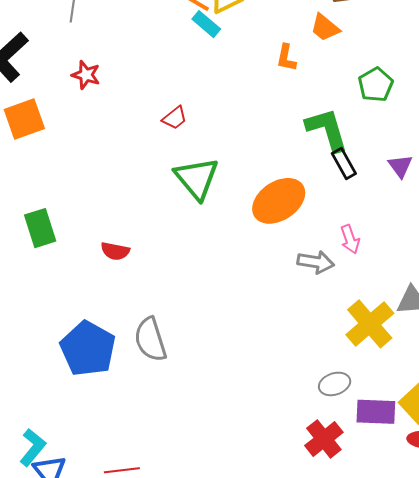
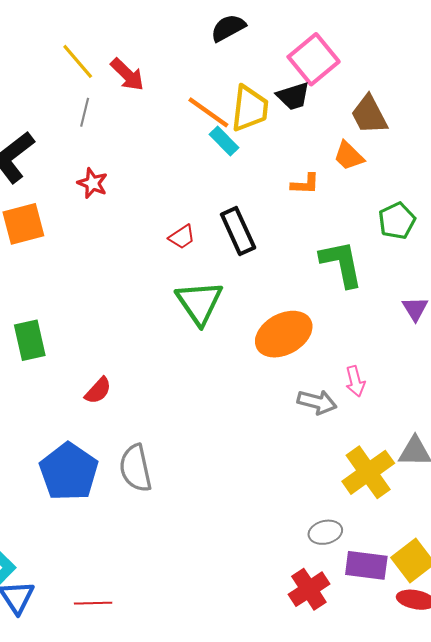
orange L-shape: (286, 58) -> (305, 184), turned -104
black rectangle: (344, 163) -> (238, 231), moved, size x1.4
red semicircle: (115, 251) -> (98, 391), moved, turned -64

